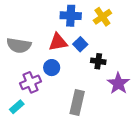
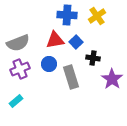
gray semicircle: (19, 45) -> (18, 43), turned -30
purple cross: (30, 82) -> (20, 69), moved
gray rectangle: (77, 102) -> (71, 77), moved, turned -30

